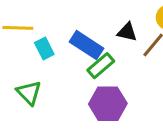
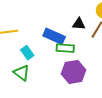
cyan rectangle: (44, 48) -> (27, 53), moved
green rectangle: (101, 66) -> (65, 48), turned 54

